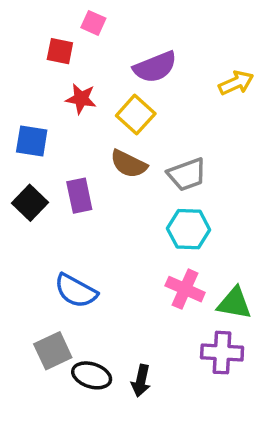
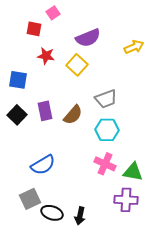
pink square: (93, 23) -> (53, 13), turned 32
brown semicircle: (129, 164) -> (73, 115), moved, turned -75
blue semicircle: (76, 291) -> (43, 165), turned -60

